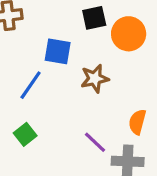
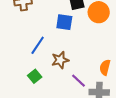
blue square: (58, 51) -> (64, 22), moved
brown star: (95, 78) -> (60, 60), moved

